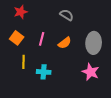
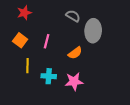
orange semicircle: (65, 43) -> (75, 53), moved
gray ellipse: (94, 43) -> (93, 31), moved
pink star: (91, 72) -> (74, 81), moved, turned -30

